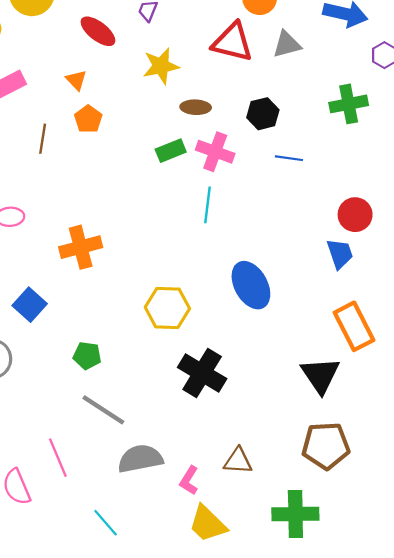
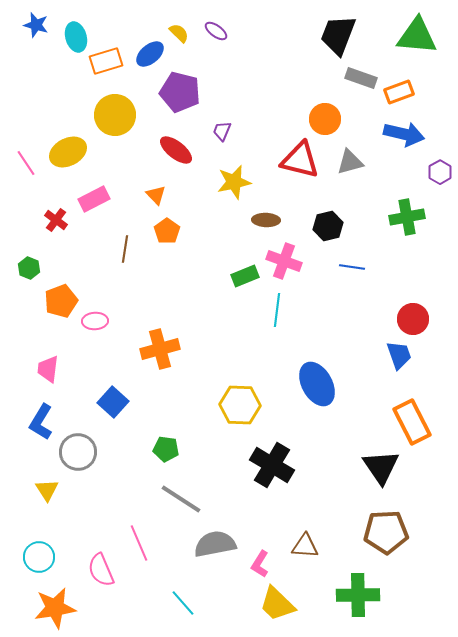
green rectangle: (171, 151) -> (245, 276), moved

